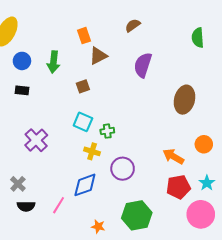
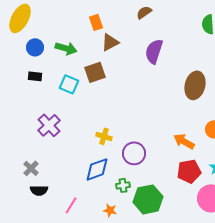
green arrow: (53, 62) -> (66, 48), turned -80
brown square: (83, 86) -> (95, 72), size x1.5
cyan square: (83, 122) -> (69, 84), moved
green cross: (107, 131) -> (123, 185), moved
pink line: (59, 205) -> (71, 205), moved

